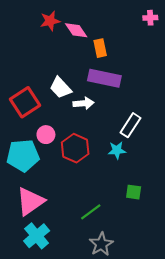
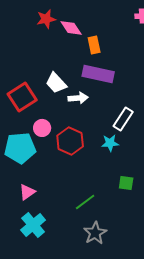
pink triangle: (30, 201) -> (27, 192), size x0.6

